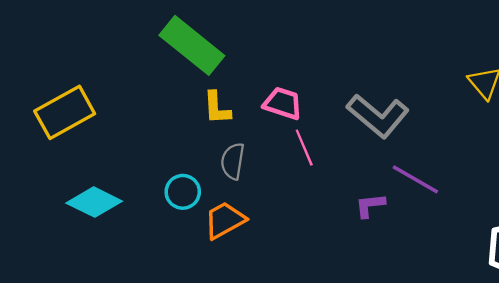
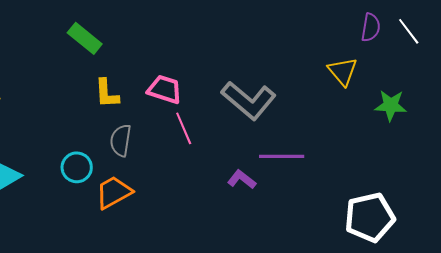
green rectangle: (192, 45) -> (85, 38), size x0.6
purple line: (415, 179) -> (282, 156), turned -30
purple L-shape: (370, 205) -> (242, 179), turned 44

